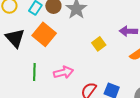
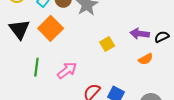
pink arrow: (63, 72) -> (67, 70), turned -30

